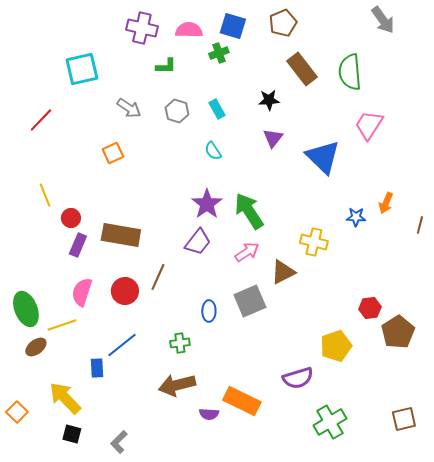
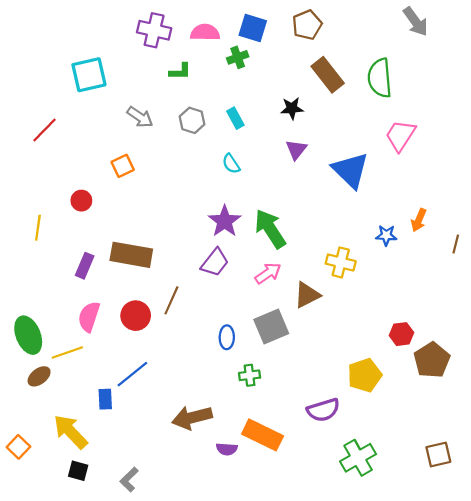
yellow line: (45, 195) -> (38, 228), moved, turned 30
red circle: (71, 218) -> (81, 201), moved
green cross: (180, 343) -> (250, 375), moved

